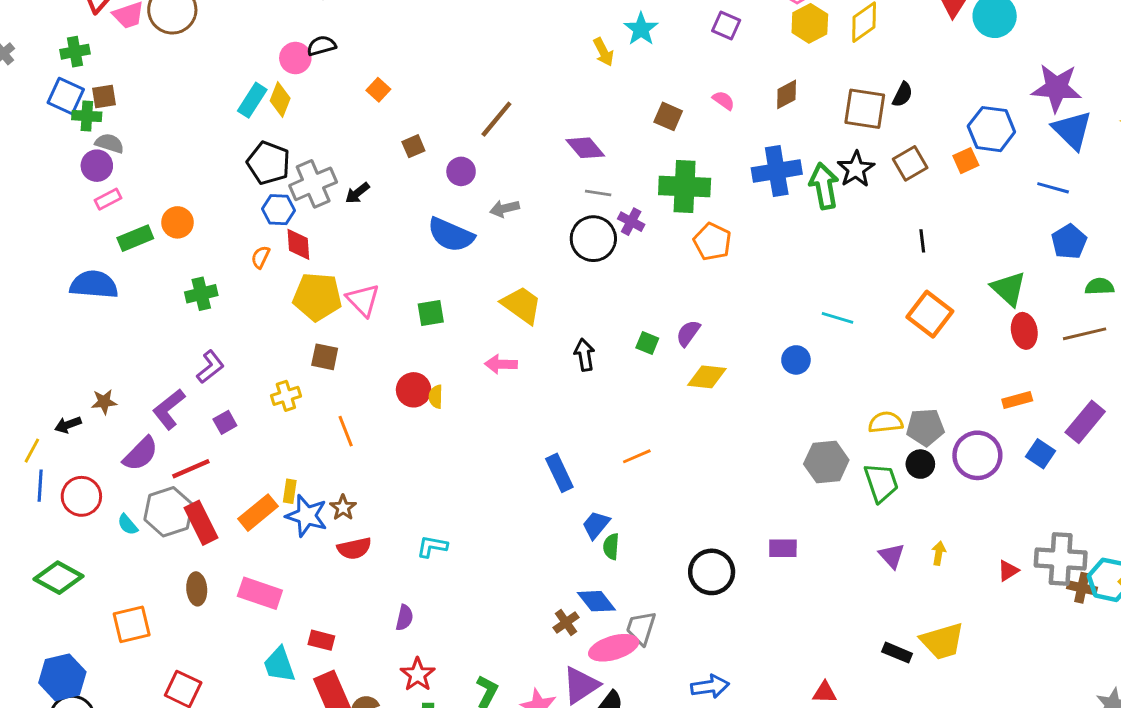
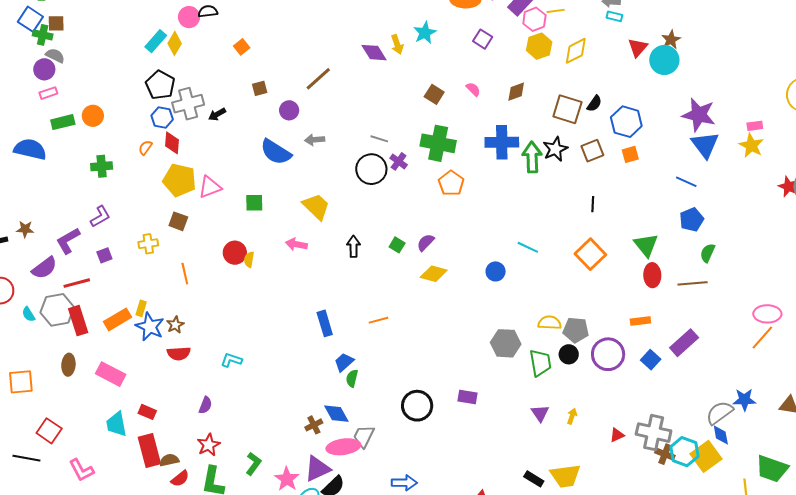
blue hexagon: (991, 129) -> (626, 122), moved
purple diamond: (585, 148) -> (374, 53), moved
green semicircle: (1100, 286) -> (708, 253), turned -72
pink triangle: (363, 300) -> (210, 187), turned 45

